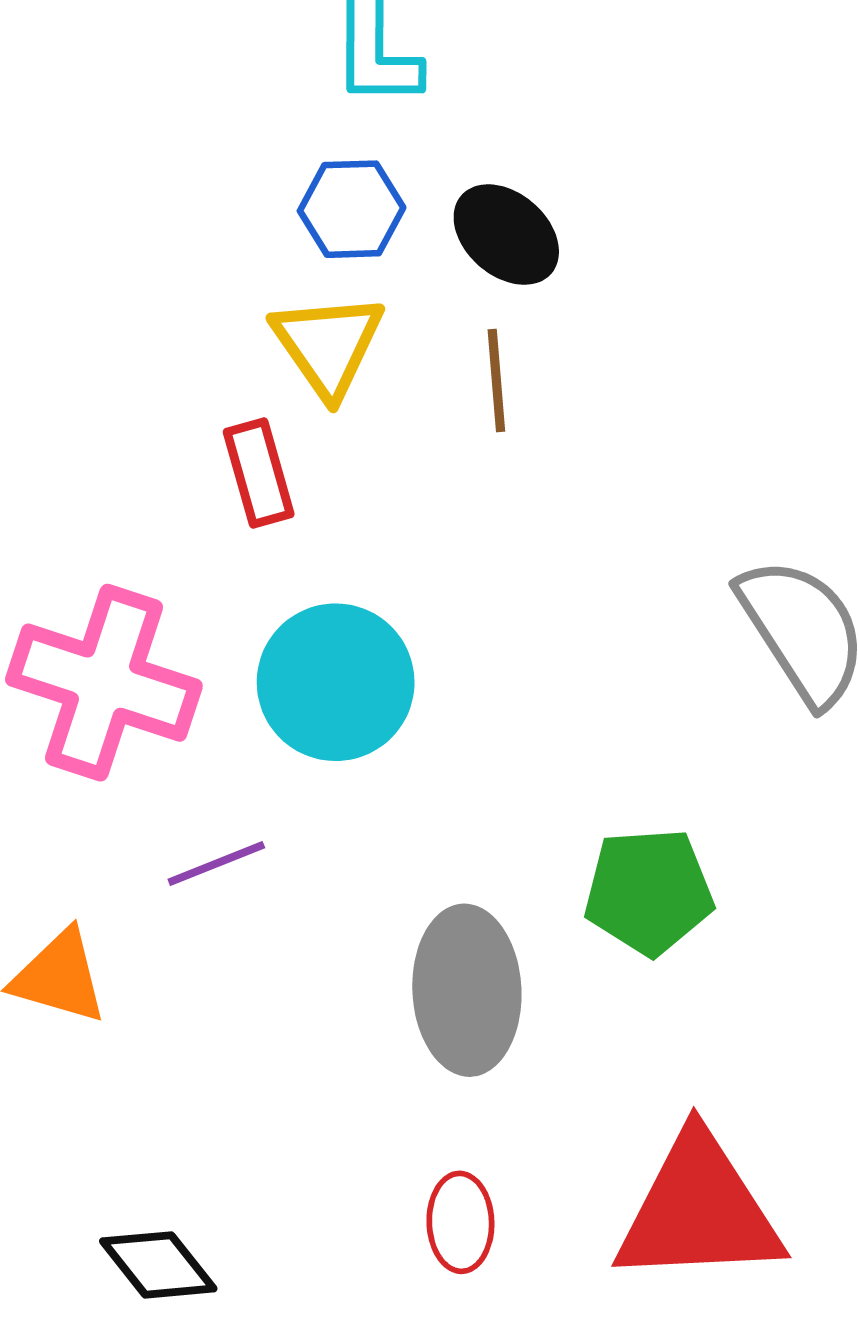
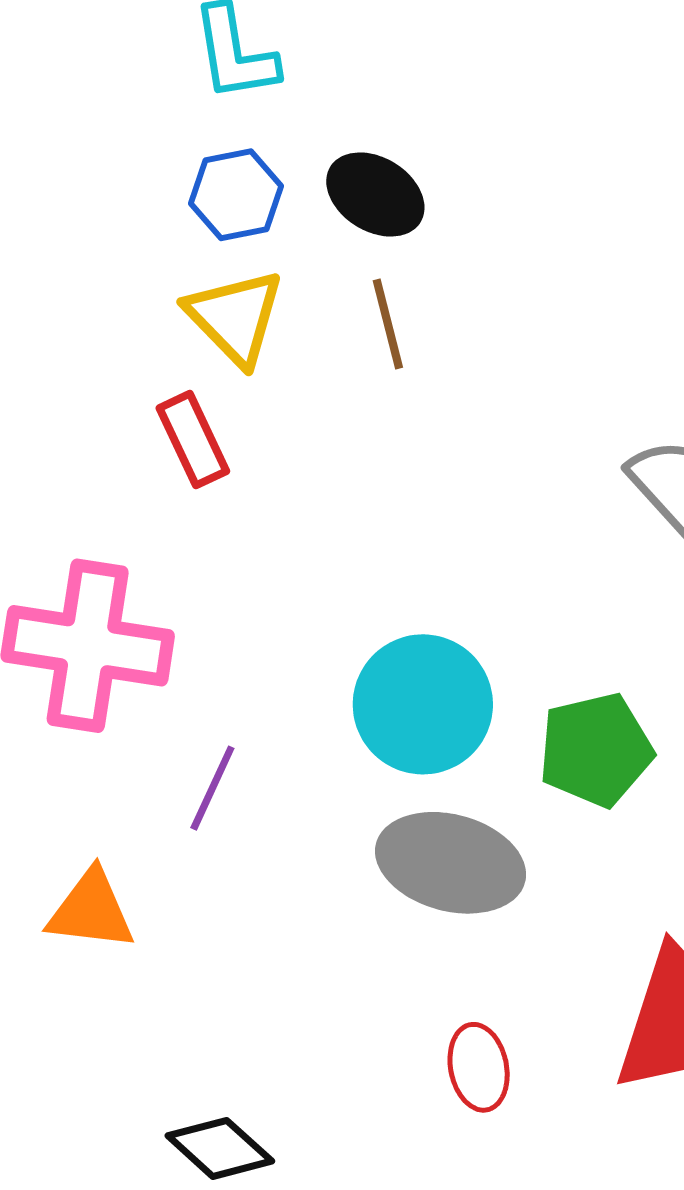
cyan circle: (336, 682) -> (423, 704), moved
purple line: (216, 863) -> (212, 788), turned -34
gray ellipse: (467, 990) -> (451, 863), turned -63

